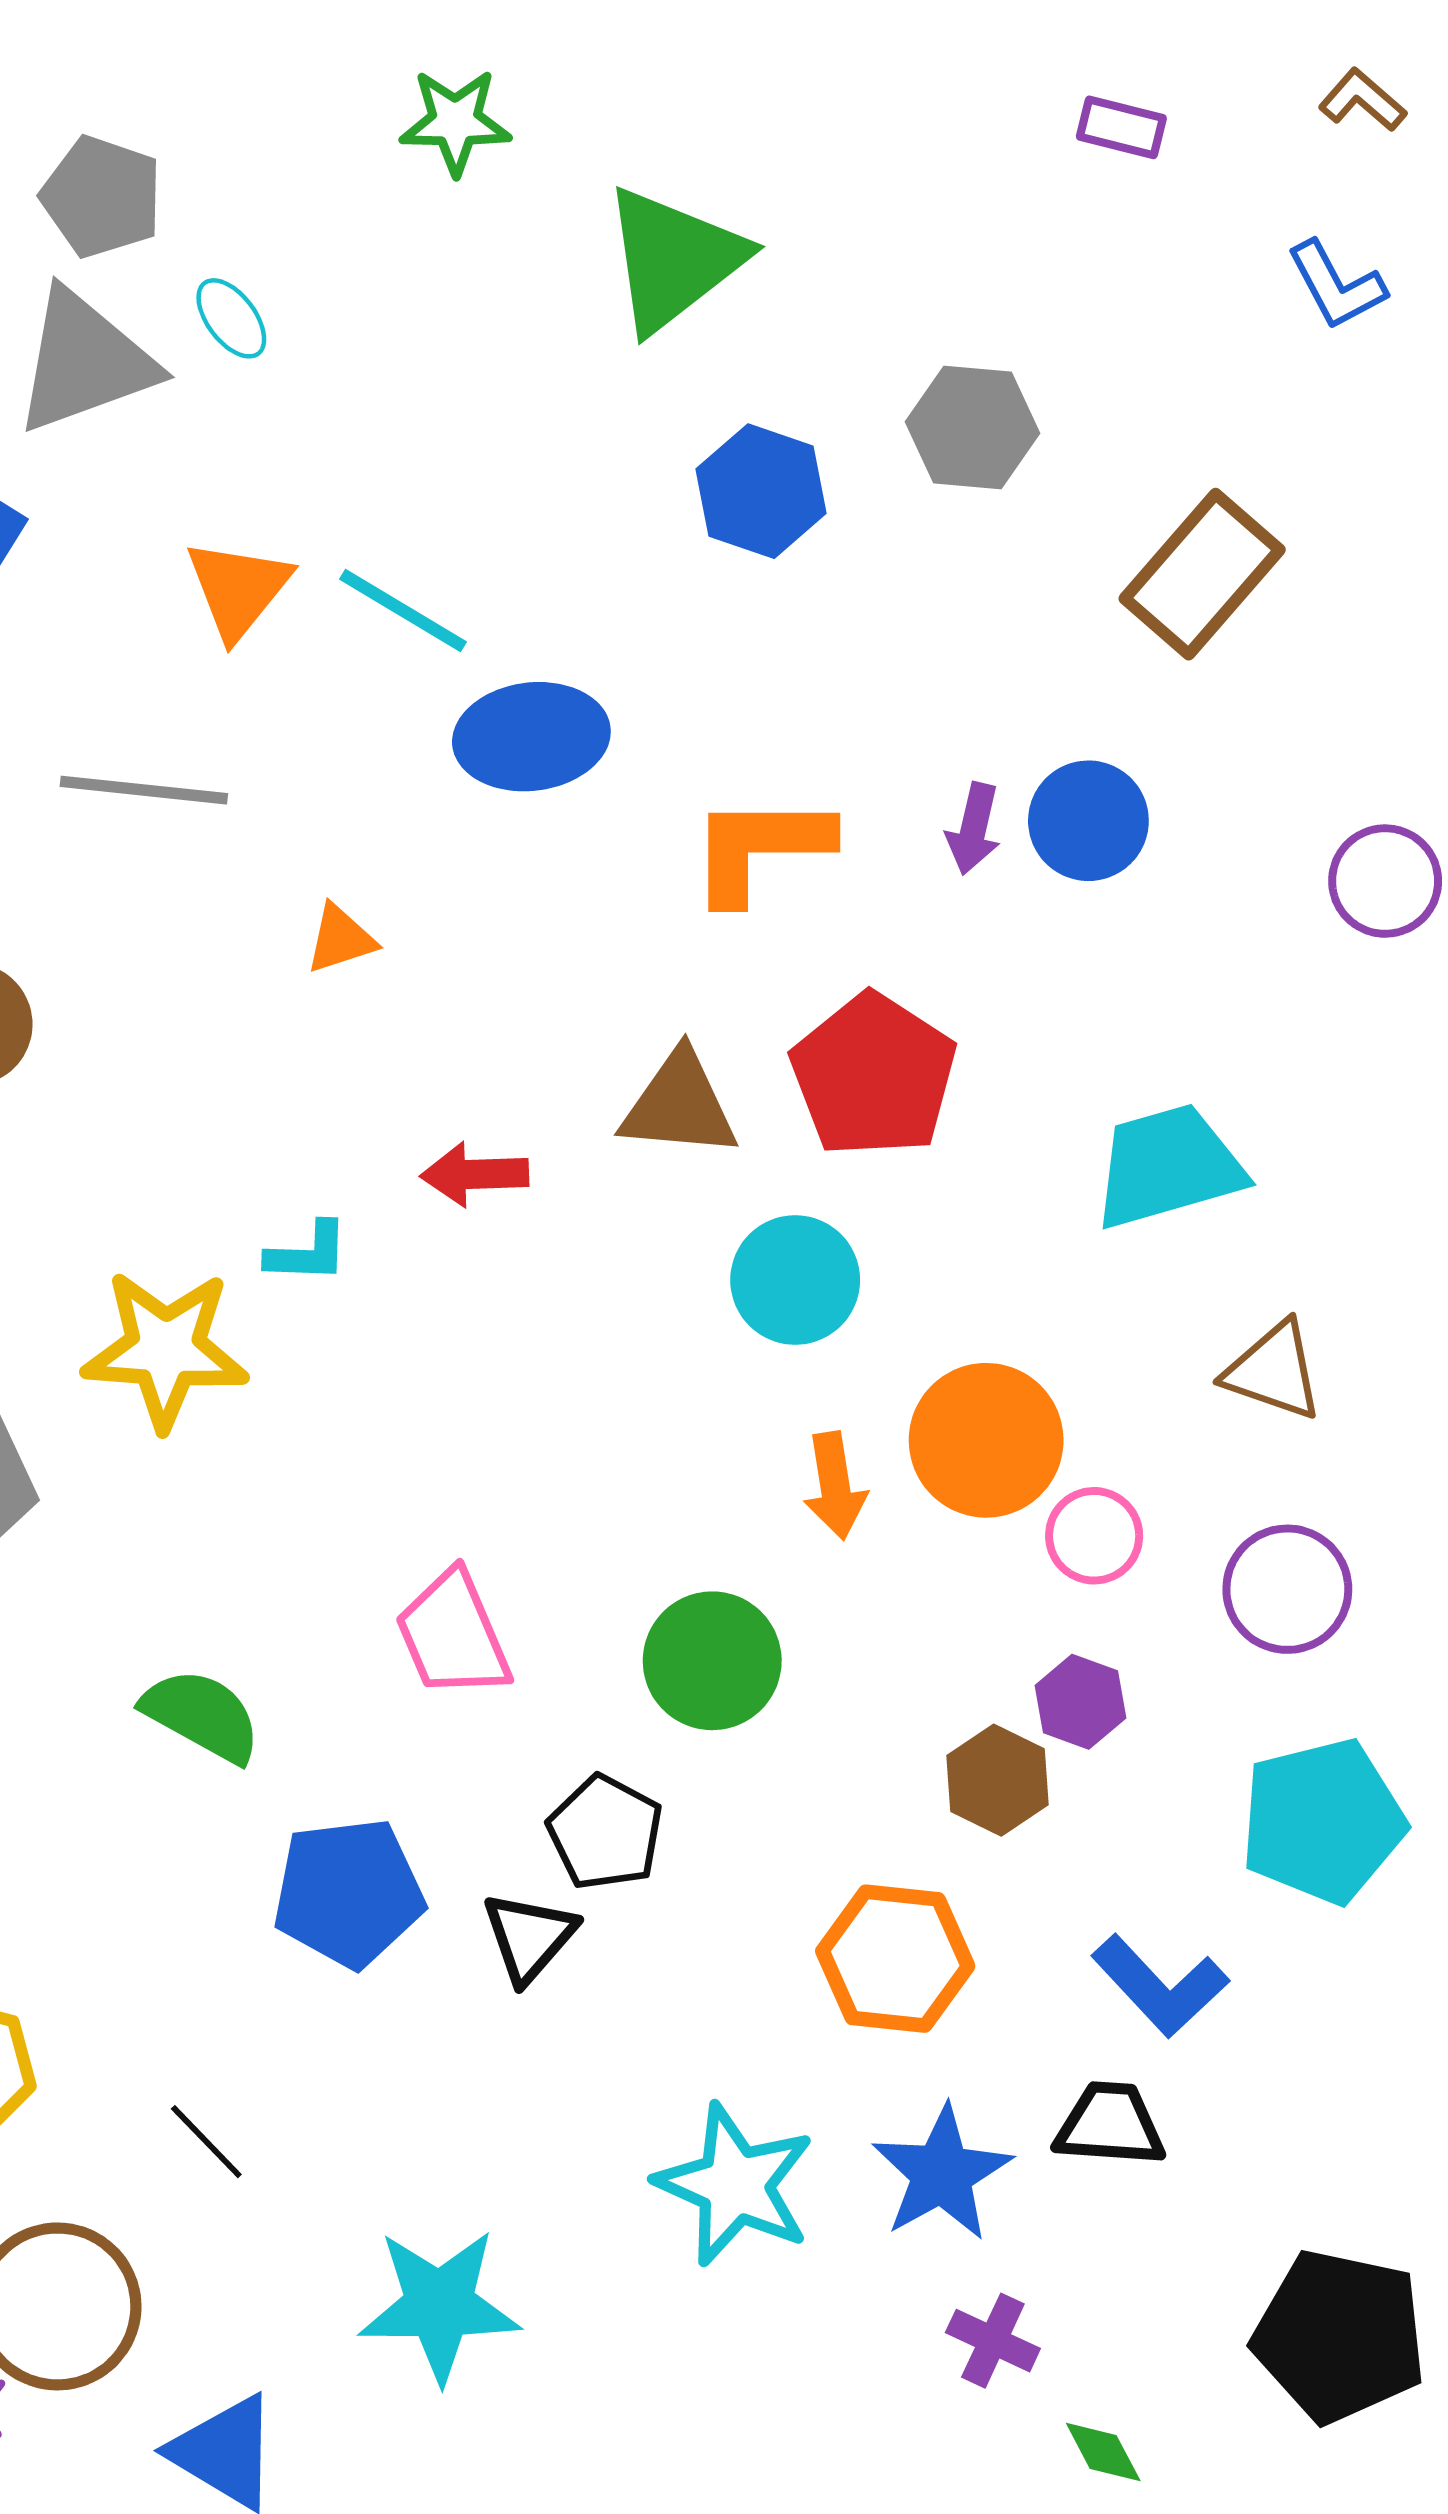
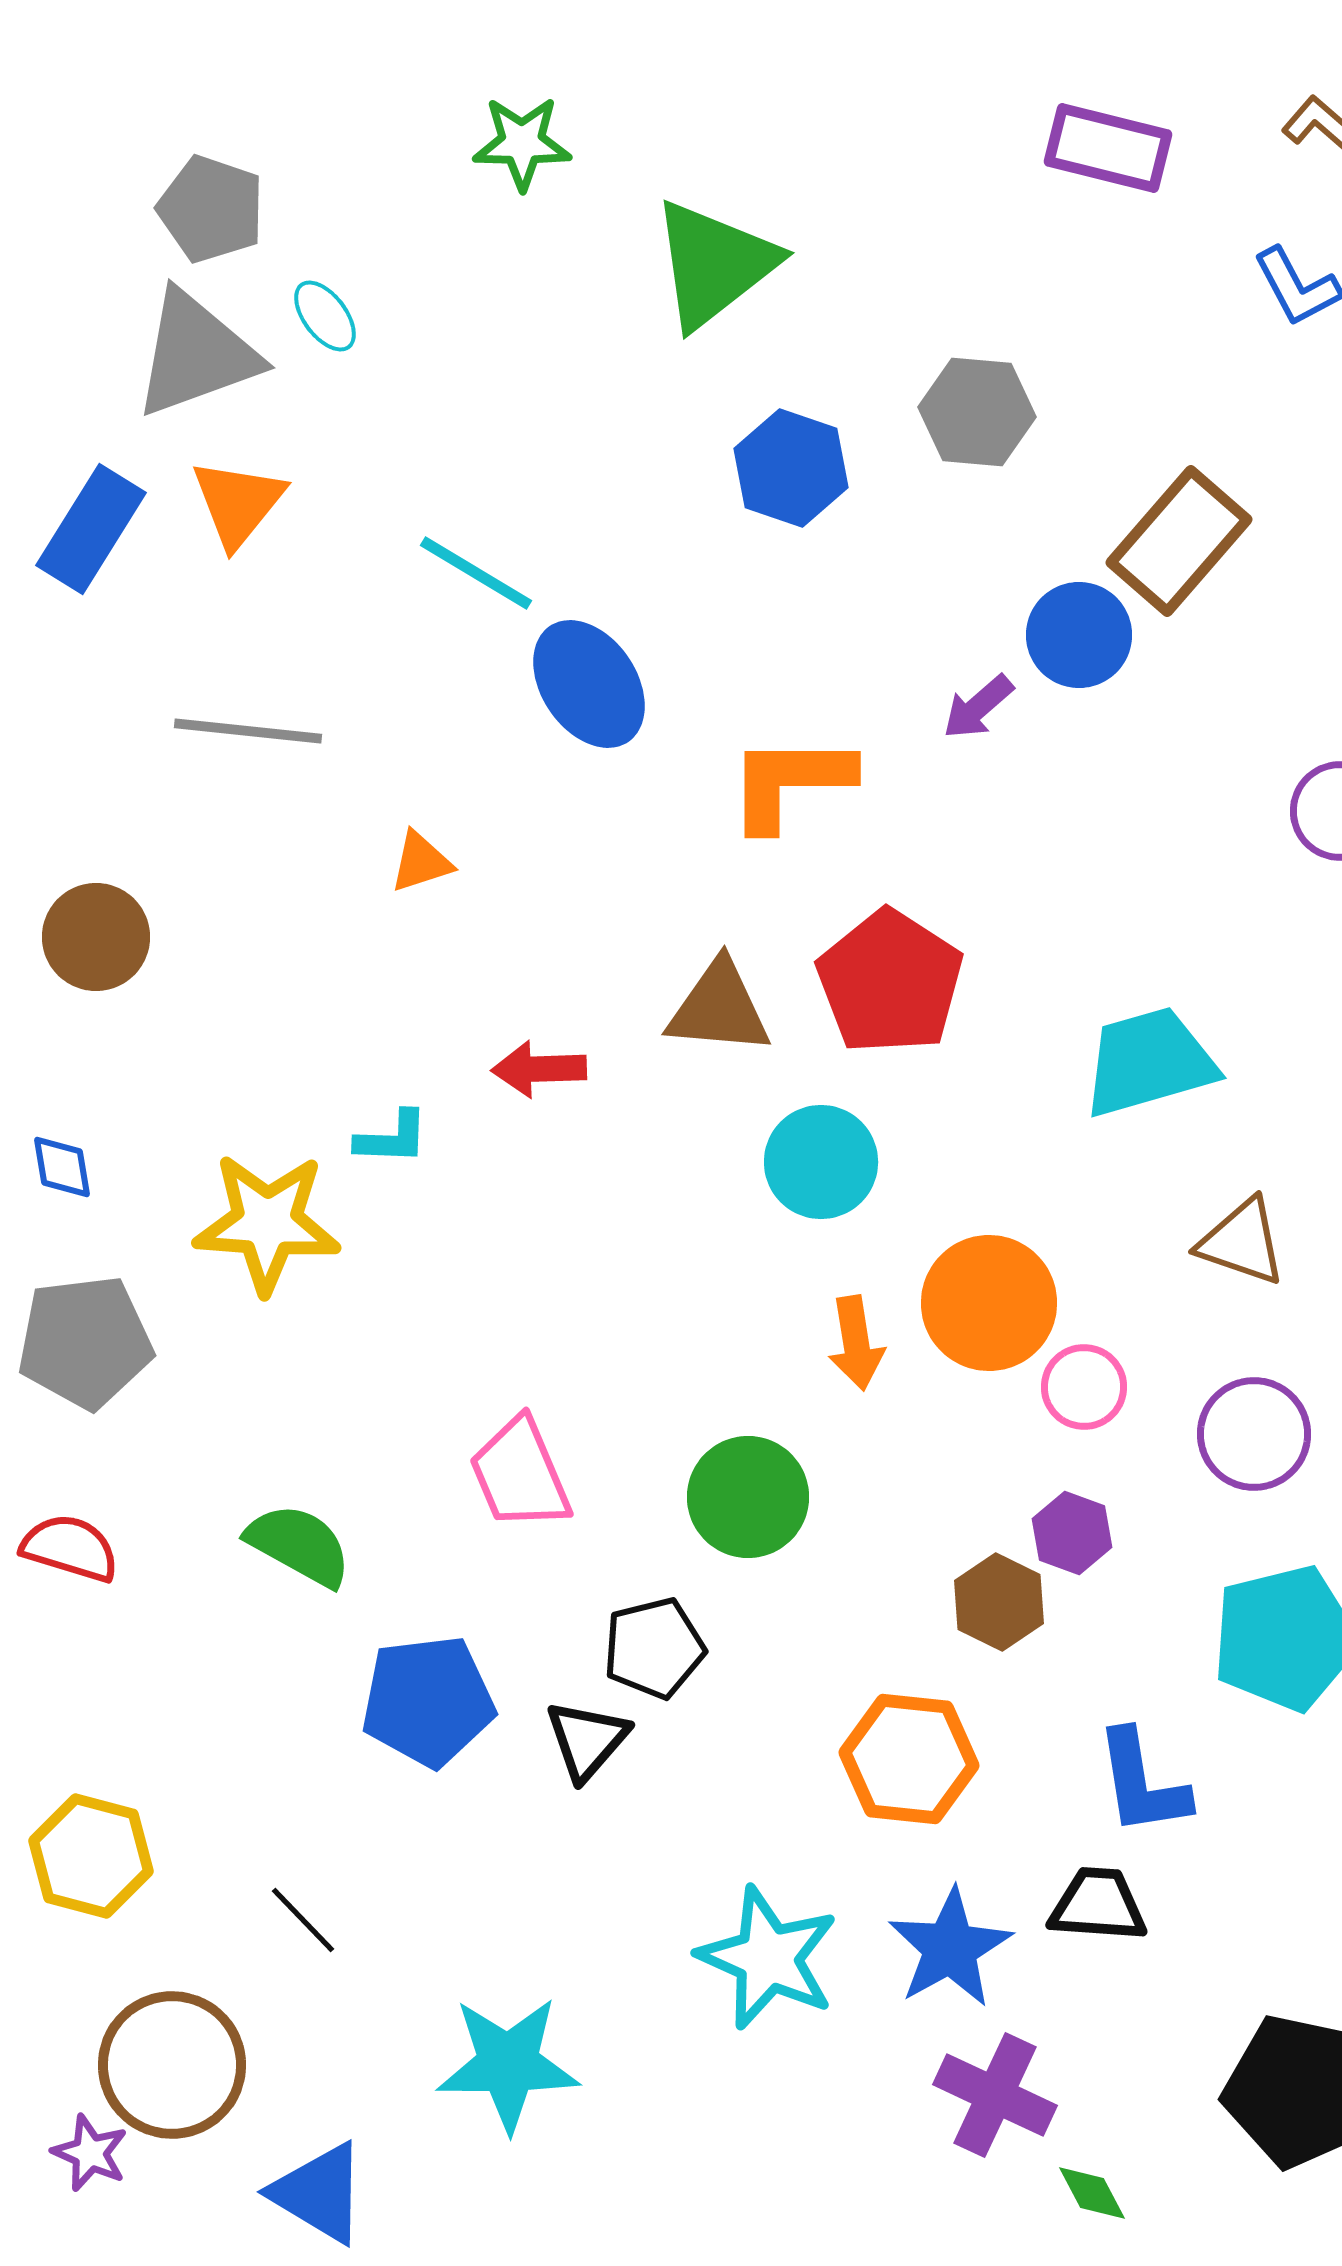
purple rectangle: (1121, 127) -> (1108, 148), size x1.6
orange triangle: (238, 589) -> (238, 503), moved
blue ellipse: (531, 737) -> (589, 684), turned 63
blue circle: (1088, 821) -> (1079, 635), moved
purple arrow: (974, 829) -> (978, 707), moved, turned 36
black pentagon: (605, 1832) -> (654, 1648), turned 30
blue L-shape: (1160, 1986) -> (1142, 1783), turned 34
purple cross: (993, 2341) -> (995, 2095), size x1.5

